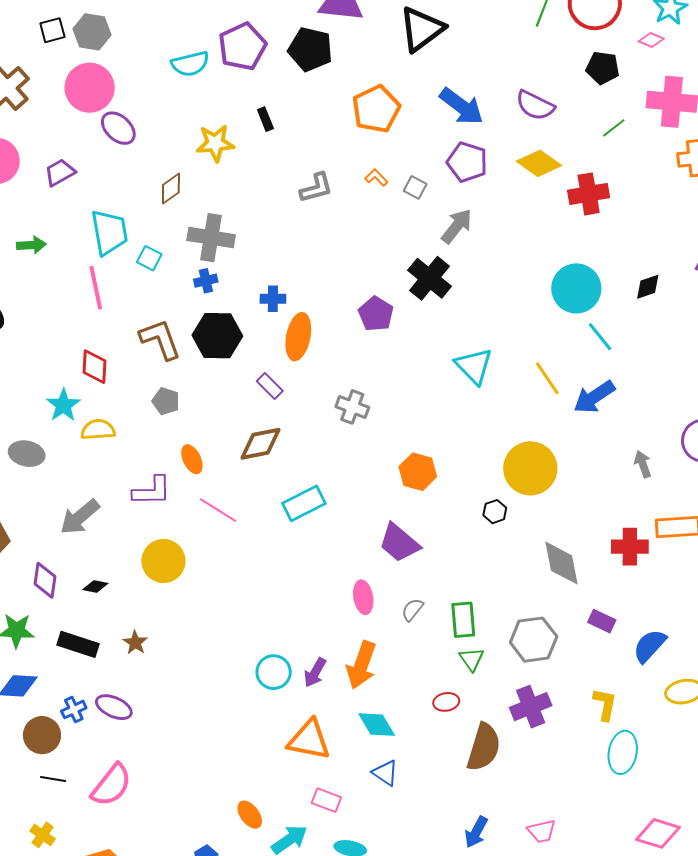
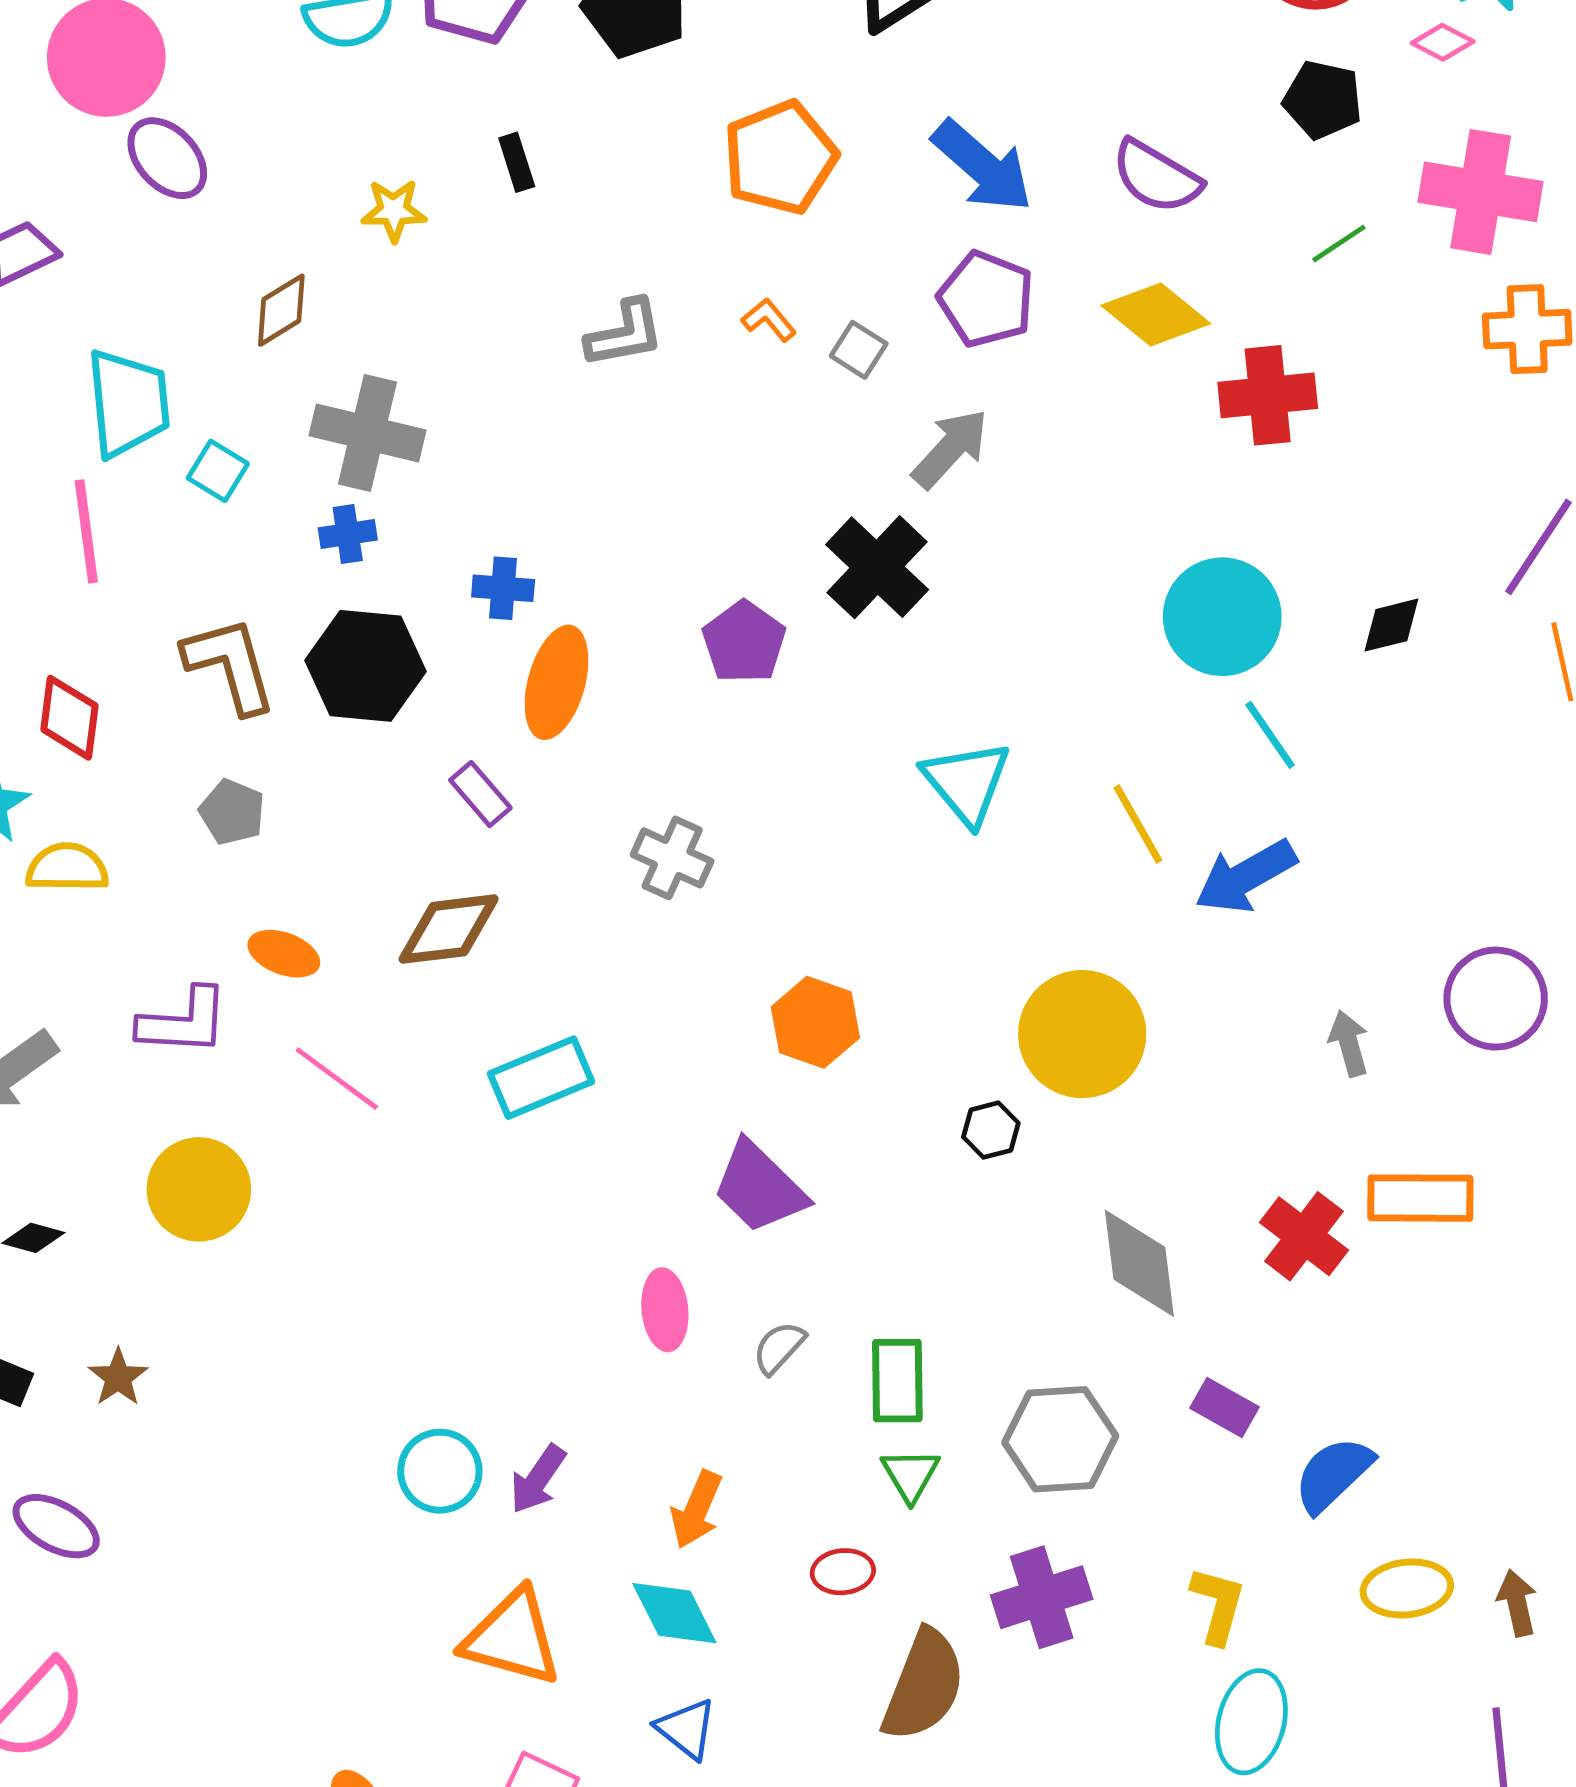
yellow star: (215, 143) -> (394, 210), size x0.7
orange ellipse: (192, 459) -> (284, 954), turned -48
red cross: (630, 547) -> (1304, 1236), turned 33
orange arrow: (361, 665) -> (696, 1510), moved, size x0.7

